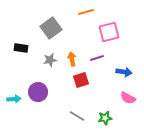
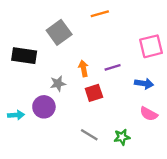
pink square: (109, 32) -> (151, 46), moved
black rectangle: (21, 48) -> (24, 56), size x1.5
gray star: (50, 60) -> (58, 84), moved

